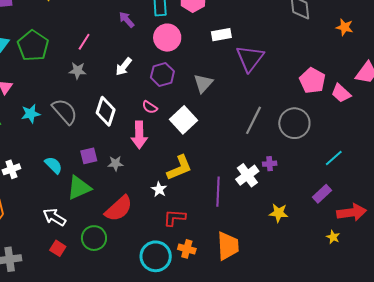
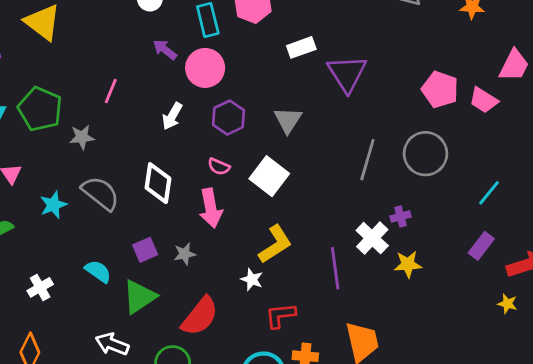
pink circle: (167, 38) -> (205, 68), moved
gray star: (77, 71) -> (82, 137), moved
yellow star: (279, 213) -> (408, 264), moved

